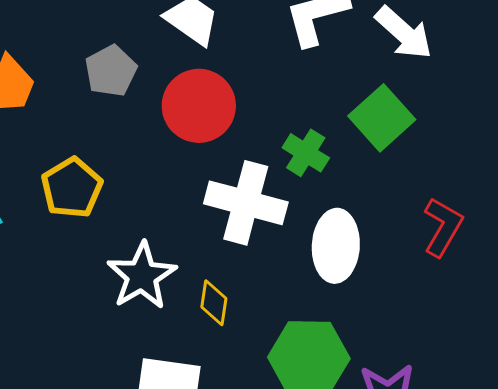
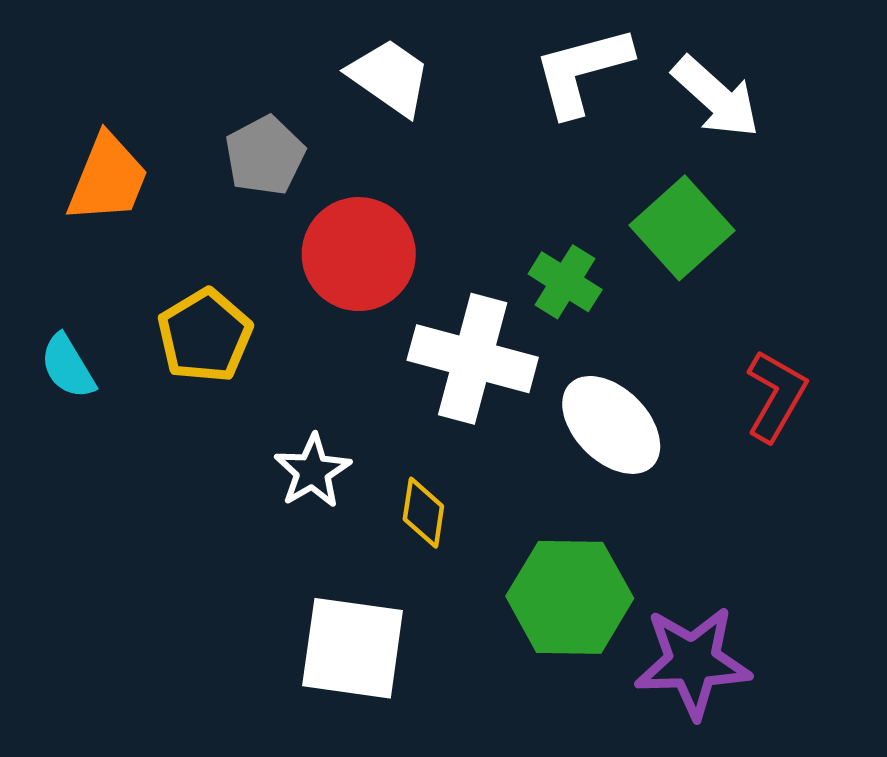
red circle: (199, 106) -> (359, 254), moved
white ellipse: (336, 246) -> (611, 425), turned -48
white star: (142, 276) -> (313, 471), size x0.7

